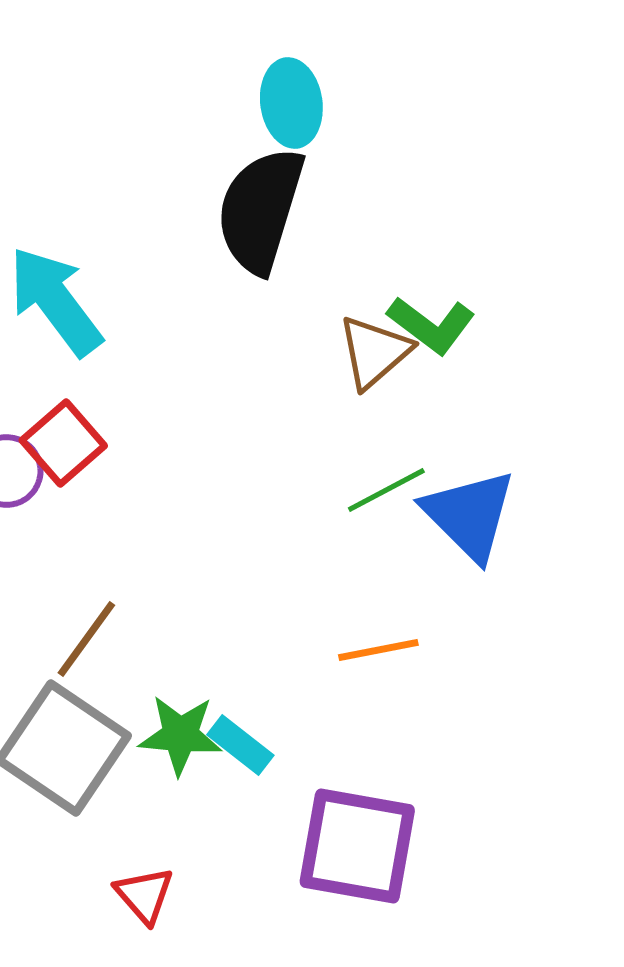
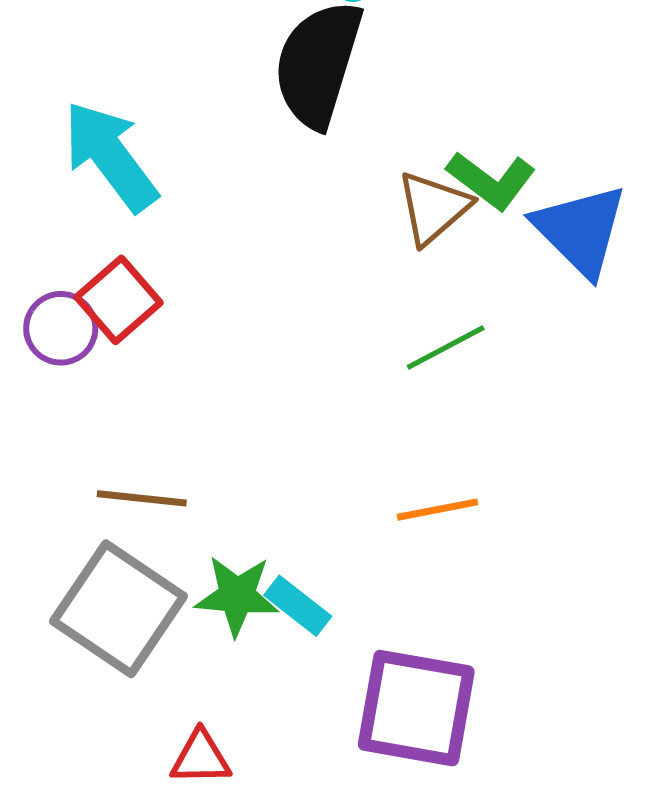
blue triangle: (469, 515) -> (580, 230), moved
brown line: (86, 639) -> (142, 498), turned 60
red triangle: (144, 895) -> (201, 758), turned -50

